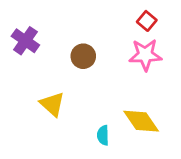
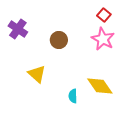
pink star: (145, 55) -> (103, 39), turned 30

